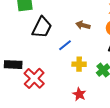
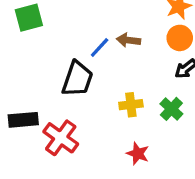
black trapezoid: (42, 27) -> (77, 79), moved
blue line: (65, 45) -> (100, 48), moved

